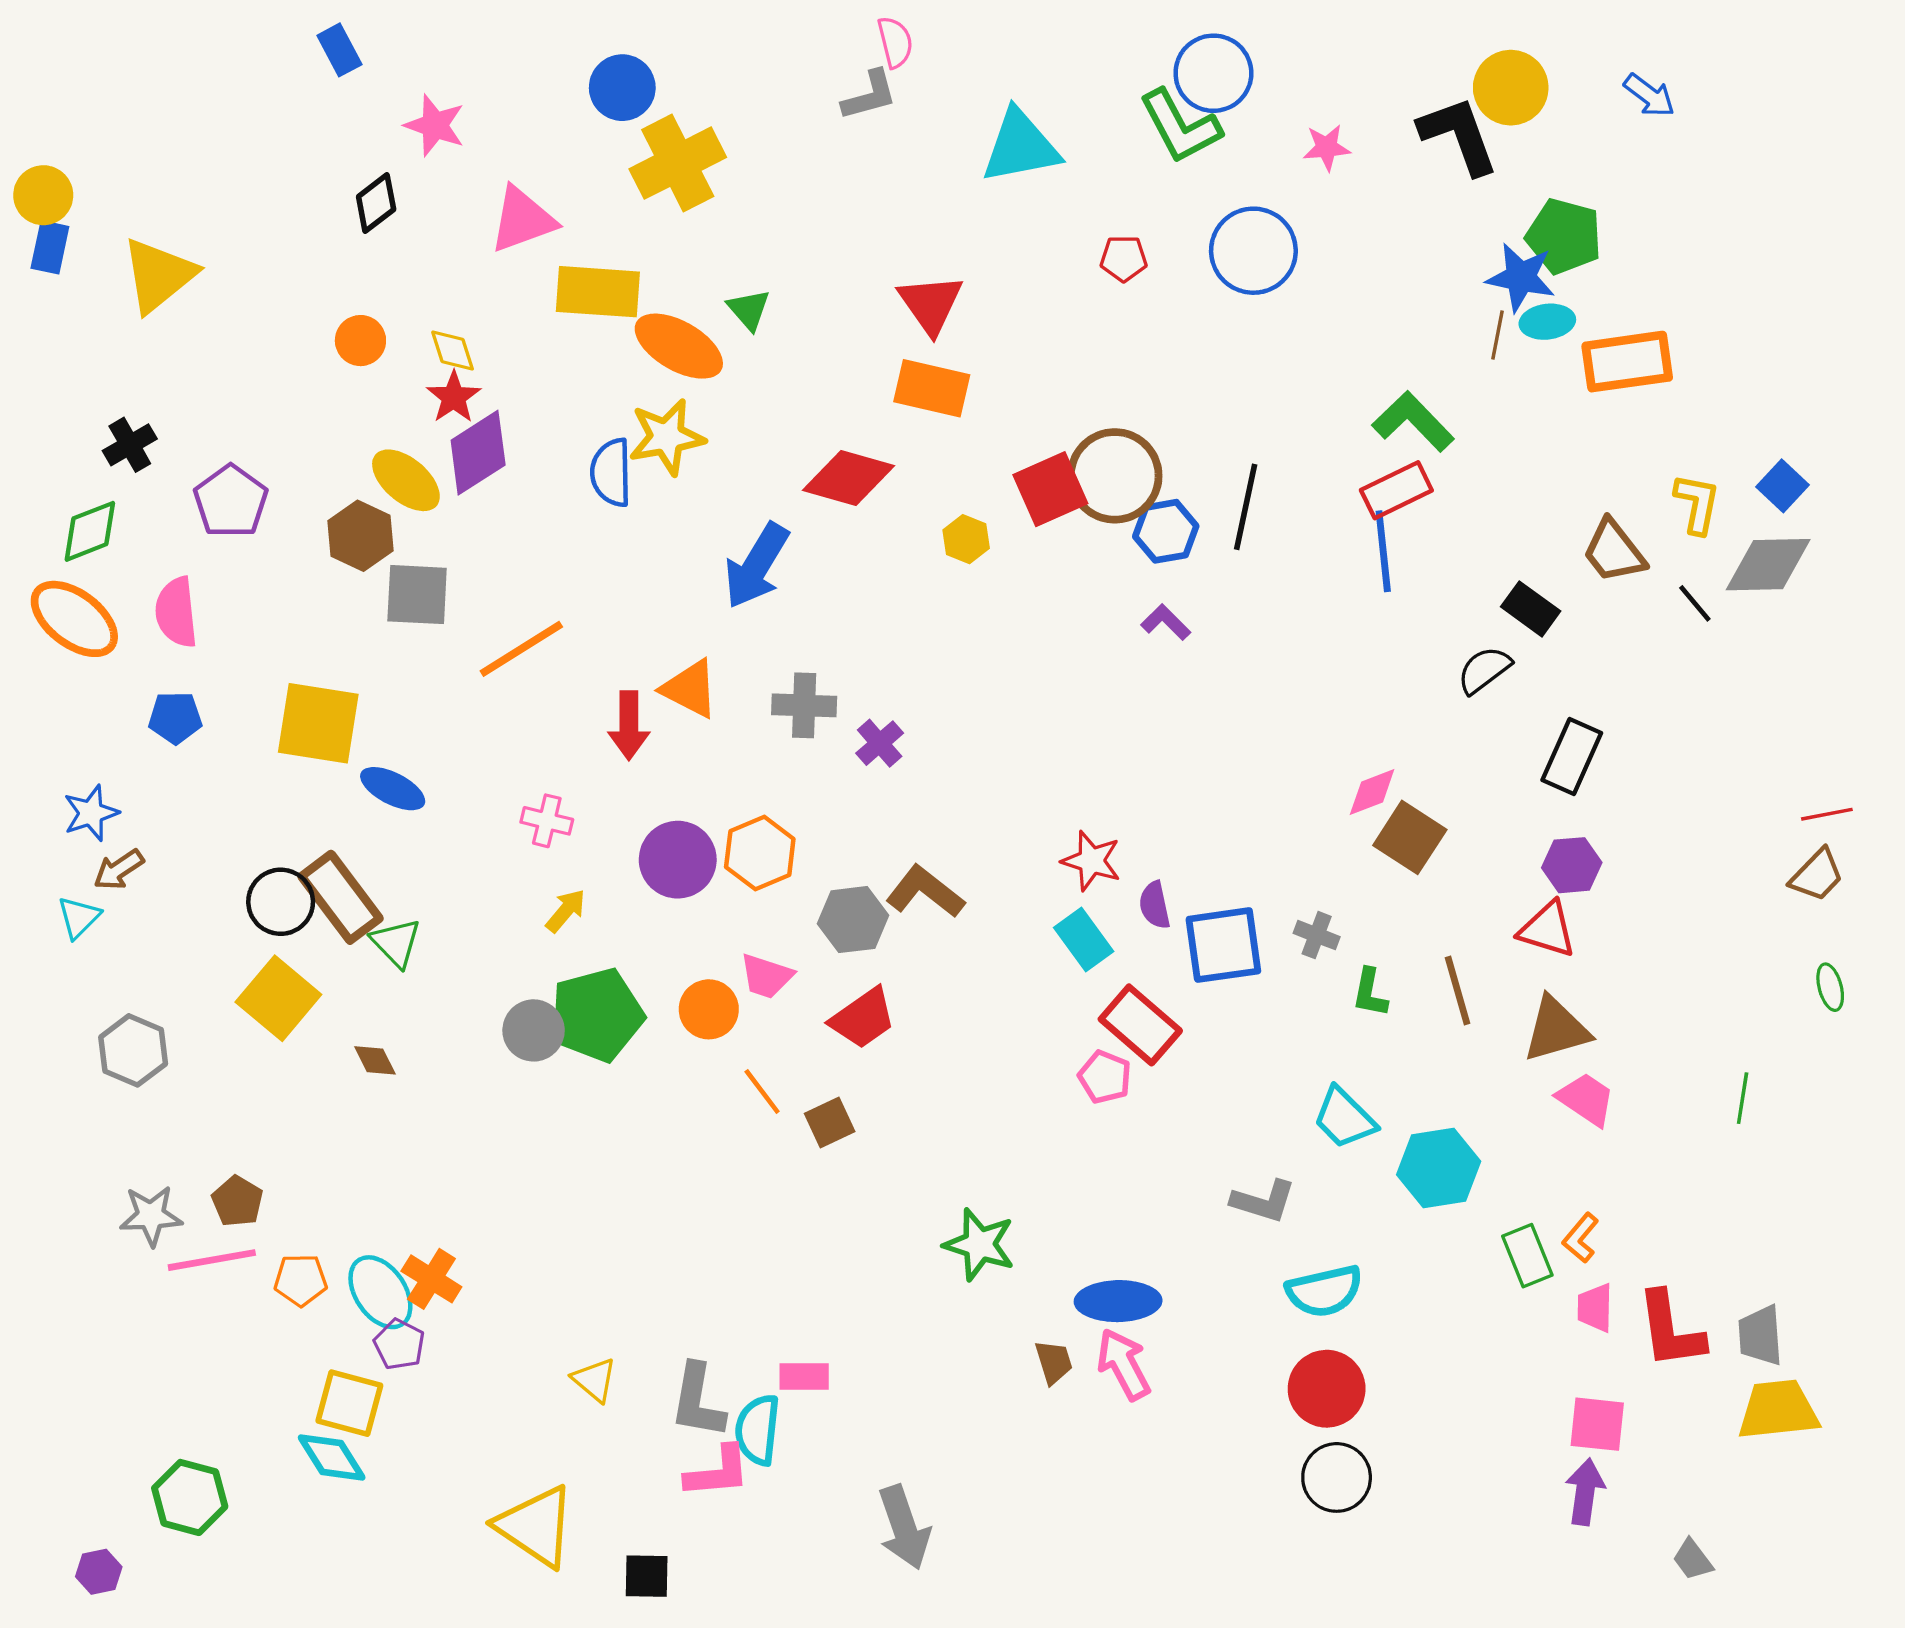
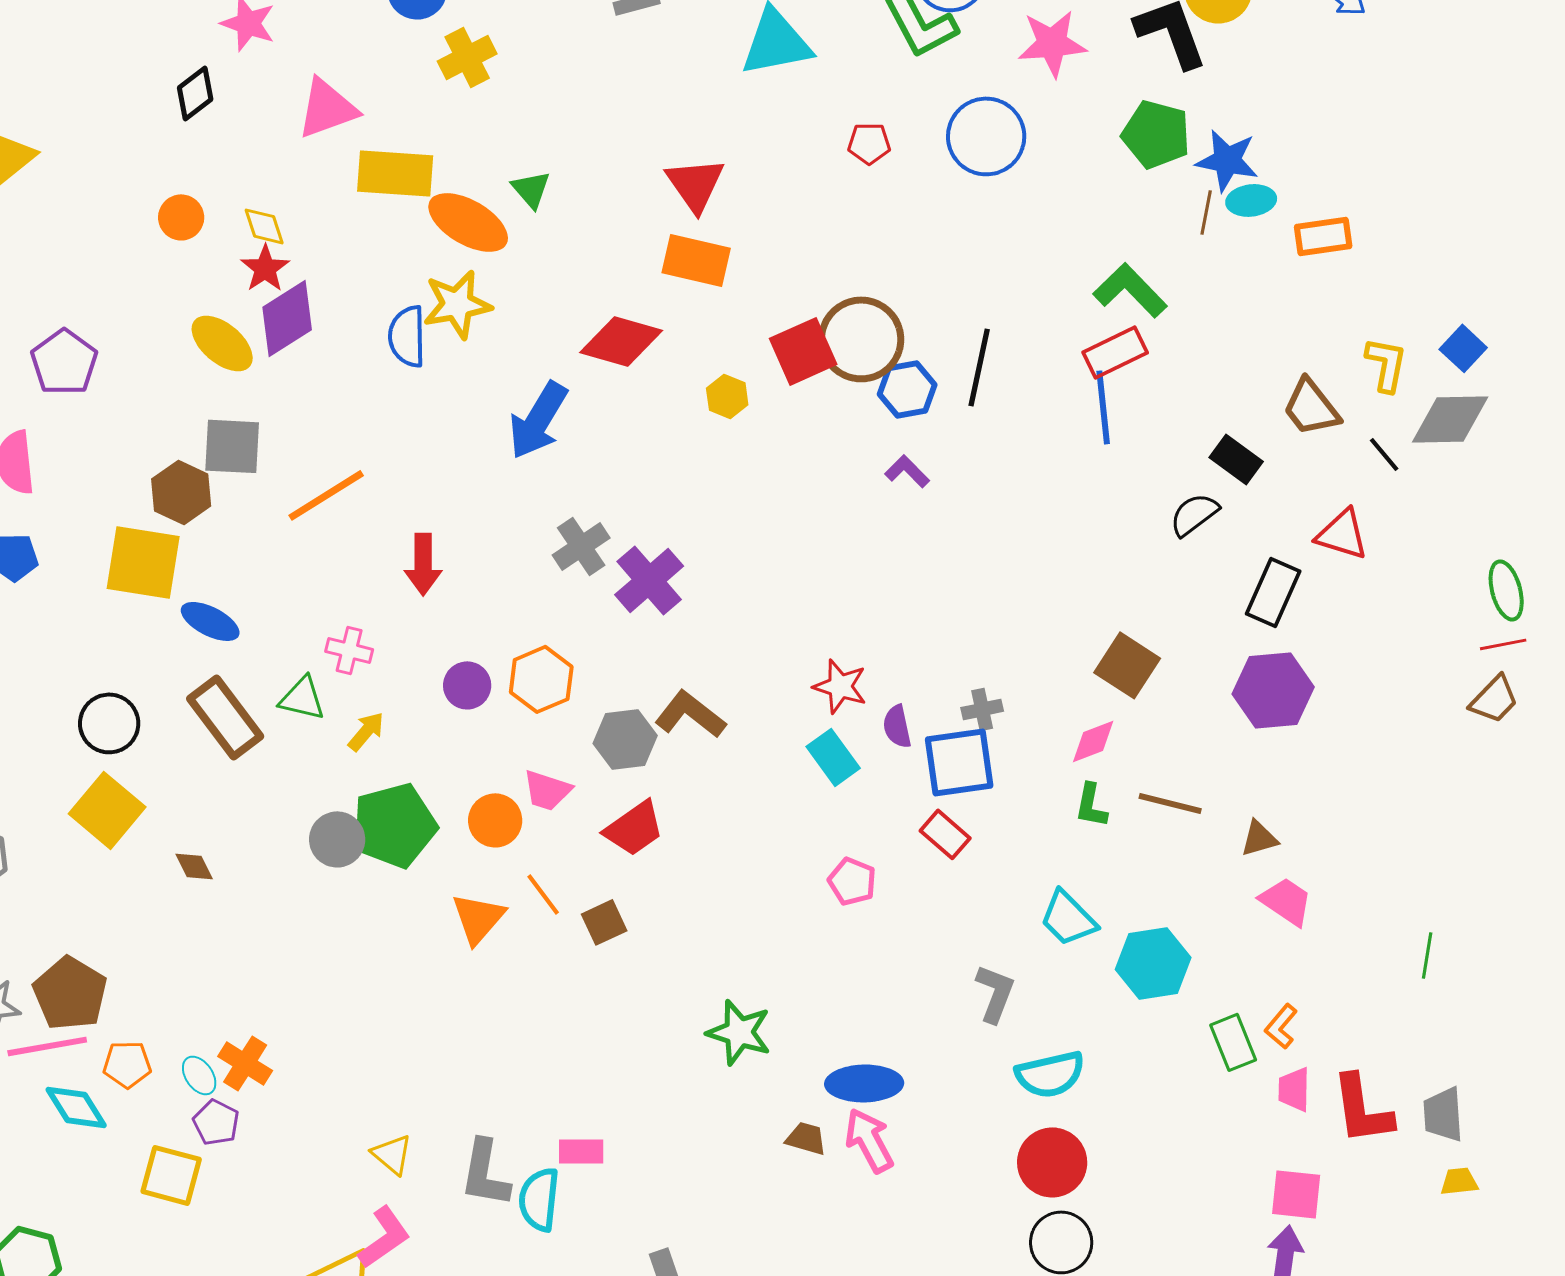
pink star: (1327, 148) -> (1052, 43), size x1.6
yellow cross: (678, 163) -> (467, 57), size x0.7
green pentagon: (1564, 236) -> (1156, 134), moved
orange rectangle: (1627, 362) -> (1323, 236), size x0.7
brown hexagon: (360, 536) -> (181, 492), moved
orange triangle: (690, 689) -> (478, 918), moved, turned 44
gray cross: (804, 705) -> (581, 546), turned -36
purple cross: (880, 743) -> (649, 580), size x1.6
pink diamond: (1372, 792) -> (1093, 741), moved
purple circle: (678, 860) -> (467, 685), size x0.7
purple hexagon: (1572, 865) -> (1273, 690), size x1.5
brown rectangle: (341, 897) -> (225, 717), moved
red triangle: (1547, 930) -> (1342, 534), moved
gray cross: (1317, 935) -> (982, 709), moved, turned -33
green triangle: (396, 943) -> (302, 698), moved, turned -33
green ellipse: (1830, 987) -> (1506, 590), moved, size x1.4
brown line: (1457, 991) -> (1170, 803), turned -60
red rectangle: (1140, 1025) -> (945, 834), moved, size x0.7
brown triangle: (1556, 1029) -> (1259, 838), size x0.6
green line: (1743, 1098) -> (1427, 955), moved
brown pentagon: (237, 1201) -> (70, 993), size x1.6
gray L-shape: (1263, 1201) -> (995, 993), turned -86
cyan ellipse: (380, 1292) -> (199, 1075), size x0.6
brown trapezoid: (1054, 1362) -> (806, 1138), turned -57
yellow trapezoid: (1778, 1410) -> (1459, 1181), size x0.5
cyan diamond: (332, 1457) -> (76, 1107), moved
pink L-shape: (718, 1472) -> (384, 1237), moved, turned -30

